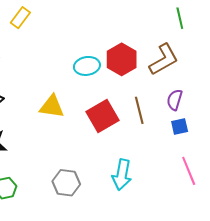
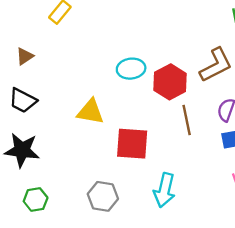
red hexagon: (122, 59) -> (170, 82), moved
red square: (103, 116) -> (132, 144), moved, turned 32

